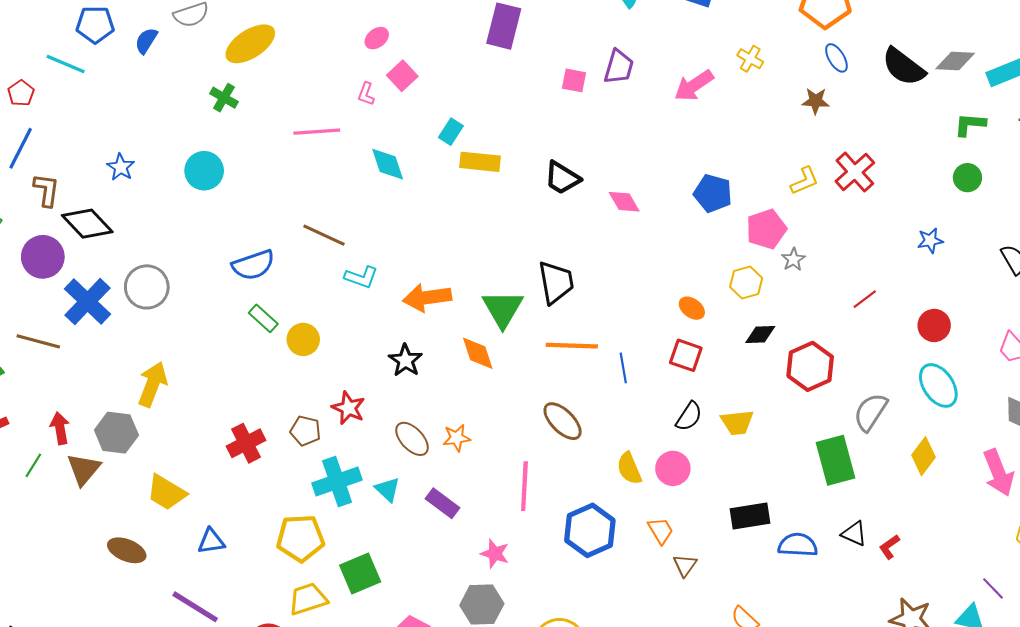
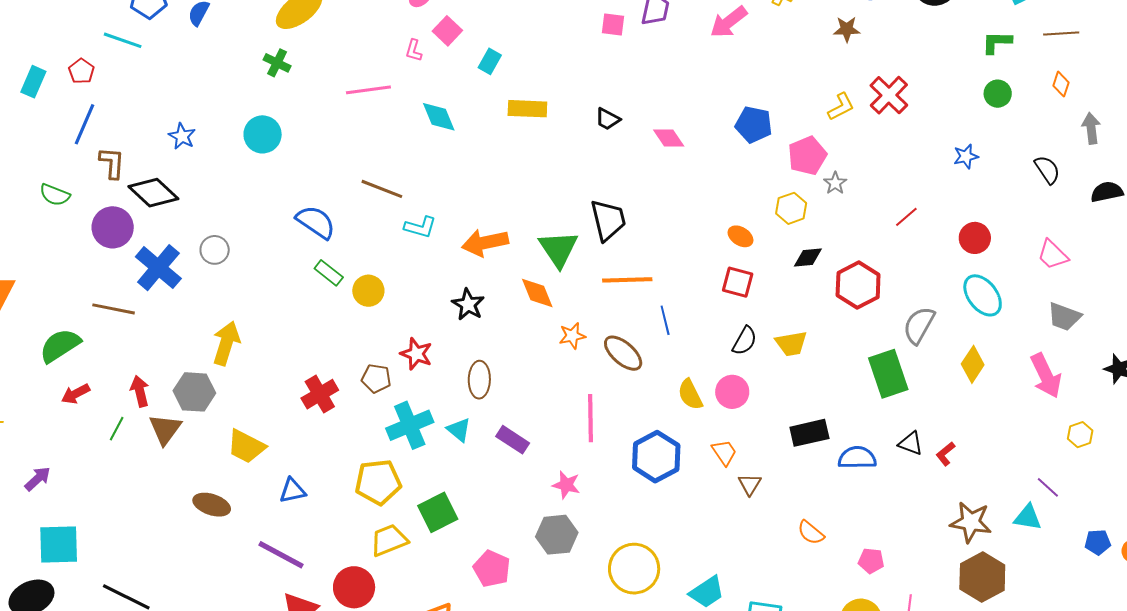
cyan rectangle: (451, 132) -> (490, 61), moved
black trapezoid: (562, 178) -> (608, 119), size x0.7
blue semicircle: (253, 265) -> (316, 222), turned -123
gray circle: (147, 287) -> (215, 250), size x0.7
blue line: (623, 368) -> (665, 320), moved
orange star: (457, 438) -> (572, 336), moved
brown ellipse: (412, 439) -> (479, 380), turned 48

